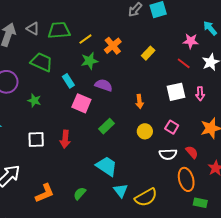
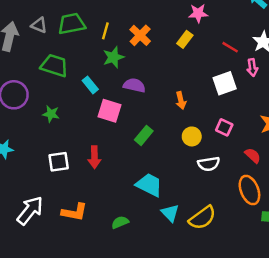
yellow line: (85, 39) -> (105, 31), turned -32
pink star: (191, 41) -> (198, 13), moved
pink arrow: (200, 94) -> (252, 67), moved
white semicircle: (168, 154) -> (209, 164), moved
orange L-shape: (45, 193) -> (74, 212), moved, turned 40
green semicircle: (80, 193) -> (120, 222), turned 32

